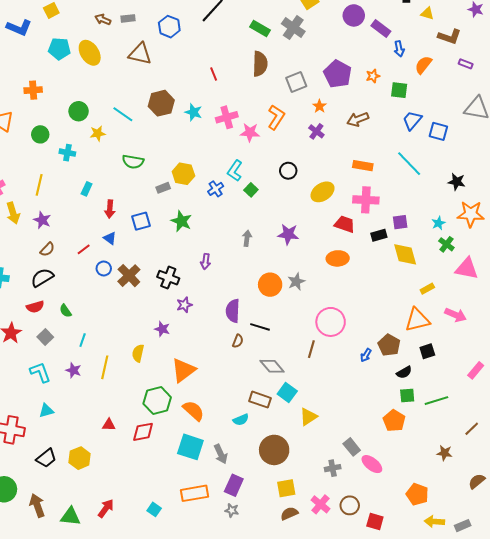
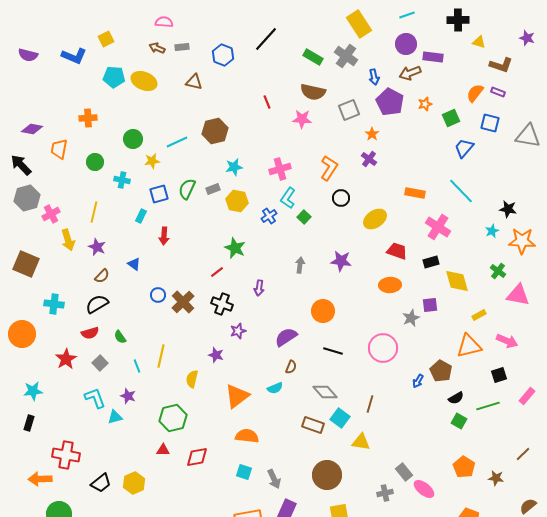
purple rectangle: (381, 29) -> (433, 57), turned -30
blue arrow: (399, 49) -> (374, 77), moved
yellow ellipse: (90, 53) -> (144, 81), turned -35
brown triangle: (140, 54) -> (194, 82), size x0.7
brown semicircle: (260, 64) -> (313, 92), turned 100
purple rectangle: (466, 64) -> (498, 92), moved
green square: (399, 90) -> (451, 118), turned -30
cyan star: (193, 112) -> (234, 167), moved, turned -30
cyan line: (123, 114) -> (177, 142), turned -60
pink cross: (227, 117) -> (280, 169), moved
orange L-shape: (276, 117) -> (329, 168), moved
brown arrow: (358, 119) -> (410, 73), moved
blue square: (438, 131) -> (490, 123), moved
pink star: (250, 132) -> (302, 119), moved
green semicircle: (133, 162) -> (187, 189), turned 105
gray rectangle: (163, 188) -> (213, 189), moved
pink cross: (366, 200) -> (438, 227), moved, turned 30
blue square: (141, 221) -> (159, 194), moved
purple square: (400, 222) -> (430, 305), moved
cyan star: (438, 223) -> (492, 231), moved
blue triangle: (110, 238) -> (134, 264), moved
red line: (84, 249) -> (217, 272), moved
gray star: (296, 282) -> (411, 318), moved
purple semicircle: (233, 311) -> (286, 337), turned 55
black line: (260, 327) -> (333, 351), moved
cyan line: (83, 340) -> (137, 366), turned -40
brown line: (311, 349) -> (370, 404), moved
black square: (427, 351) -> (499, 375), moved
yellow line: (105, 367) -> (161, 356), moved
green square: (407, 396) -> (459, 421), turned 35
green hexagon: (157, 401) -> (173, 418), moved
green line: (436, 401) -> (488, 406), moved
cyan triangle: (46, 411) -> (115, 417), moved
orange semicircle: (193, 411) -> (247, 436), turned -35
yellow triangle: (308, 417) -> (361, 442), turned 42
cyan semicircle: (241, 420) -> (275, 388), moved
orange pentagon: (394, 421) -> (464, 467), moved
cyan square: (190, 447) -> (244, 472), size x0.6

